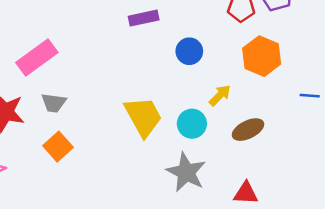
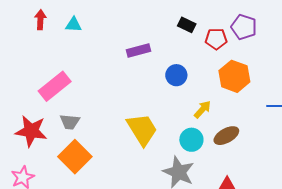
cyan circle: (192, 124) -> (191, 140), moved
orange square: (58, 147) -> (75, 157), size x1.4

